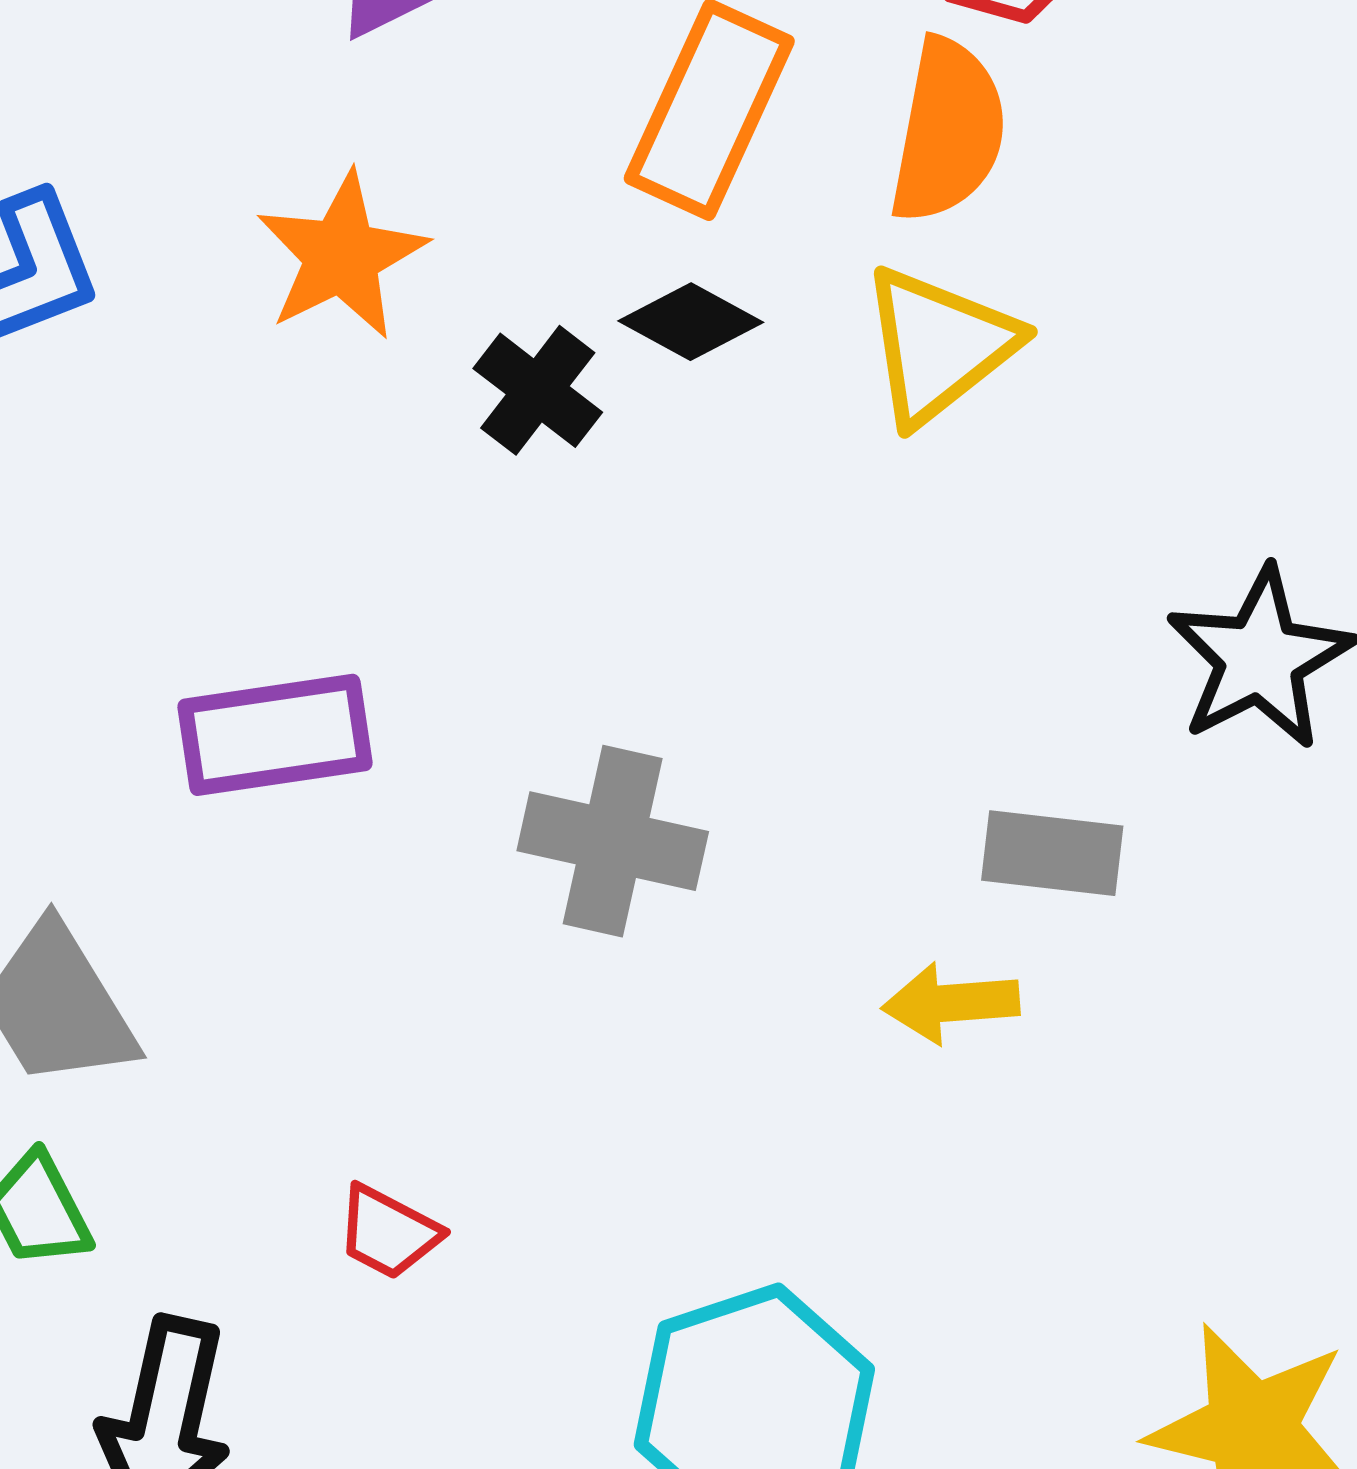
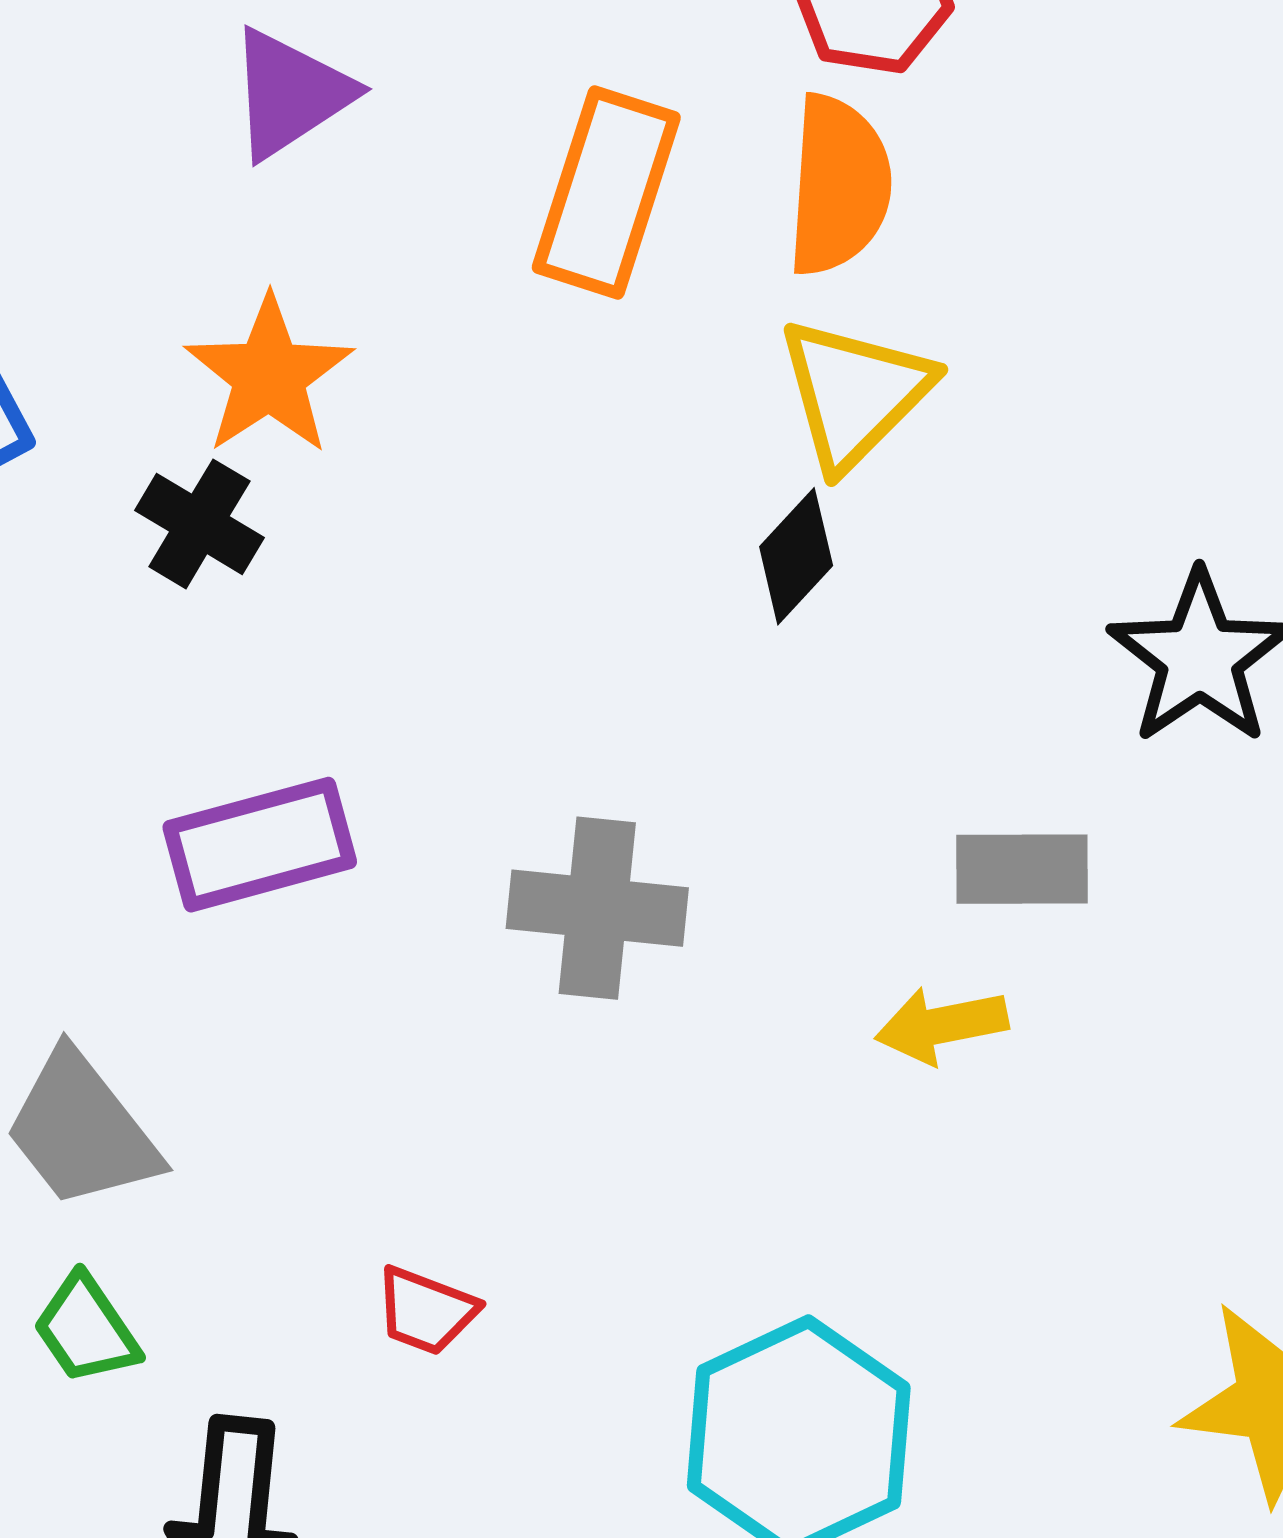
black diamond: (691, 322) -> (796, 556), moved, turned -69
black cross: (538, 390) -> (199, 524), moved

